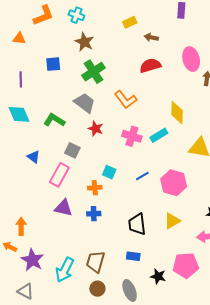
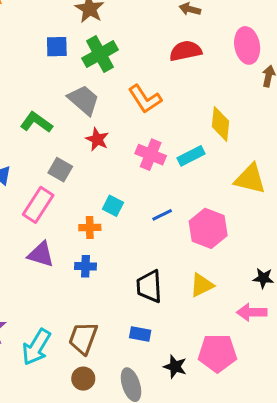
blue square: (53, 64) -> (57, 47), moved

